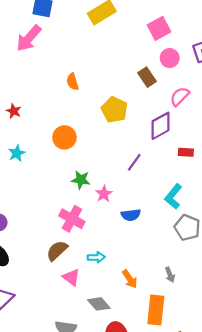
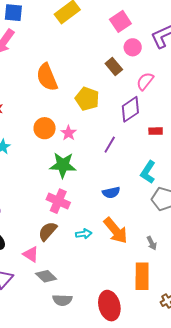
orange semicircle: (73, 82) -> (47, 77), size x1.8
green star: (81, 180) -> (63, 165), size x1.5
pink star: (104, 194) -> (69, 133), moved
pink triangle: (71, 277) -> (31, 254), moved
orange arrow: (130, 279) -> (116, 230), moved, size x1.6
gray diamond: (99, 304) -> (46, 276), moved

